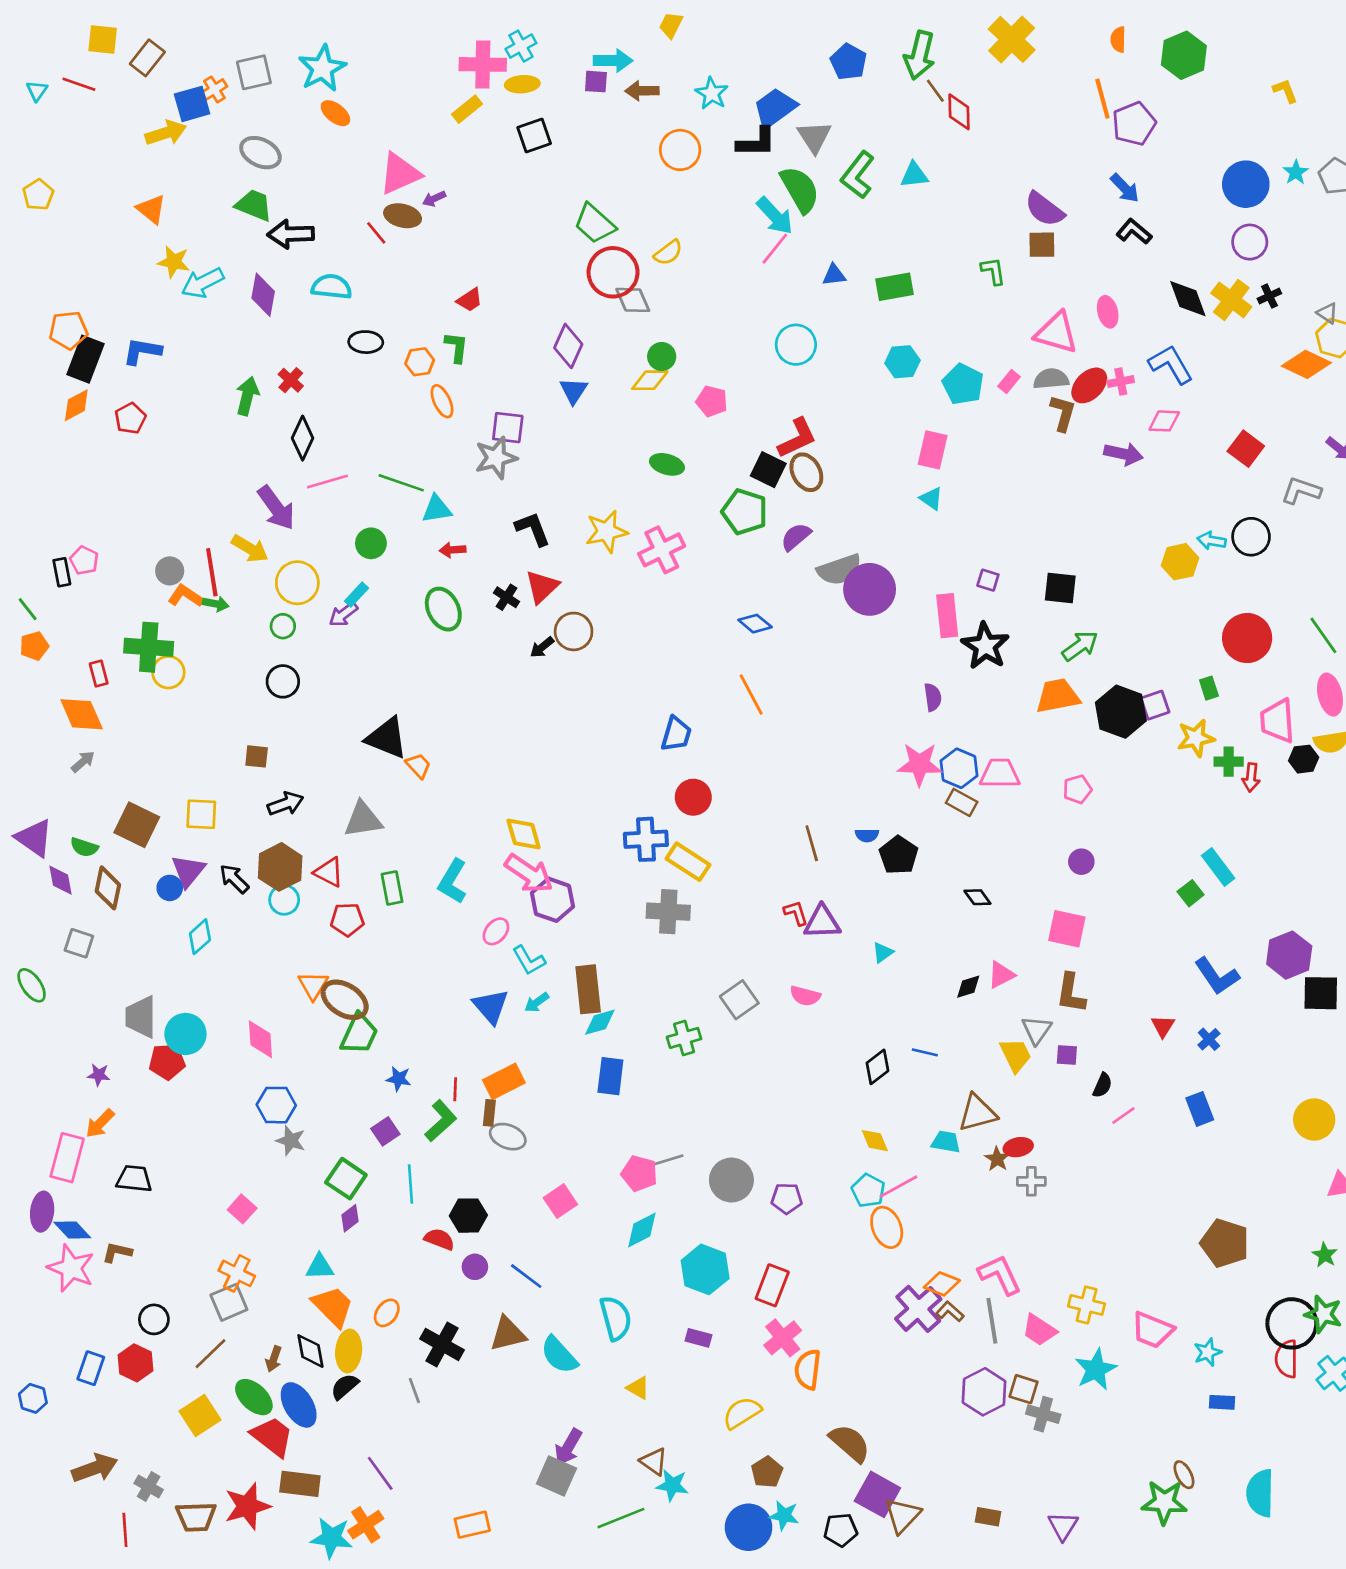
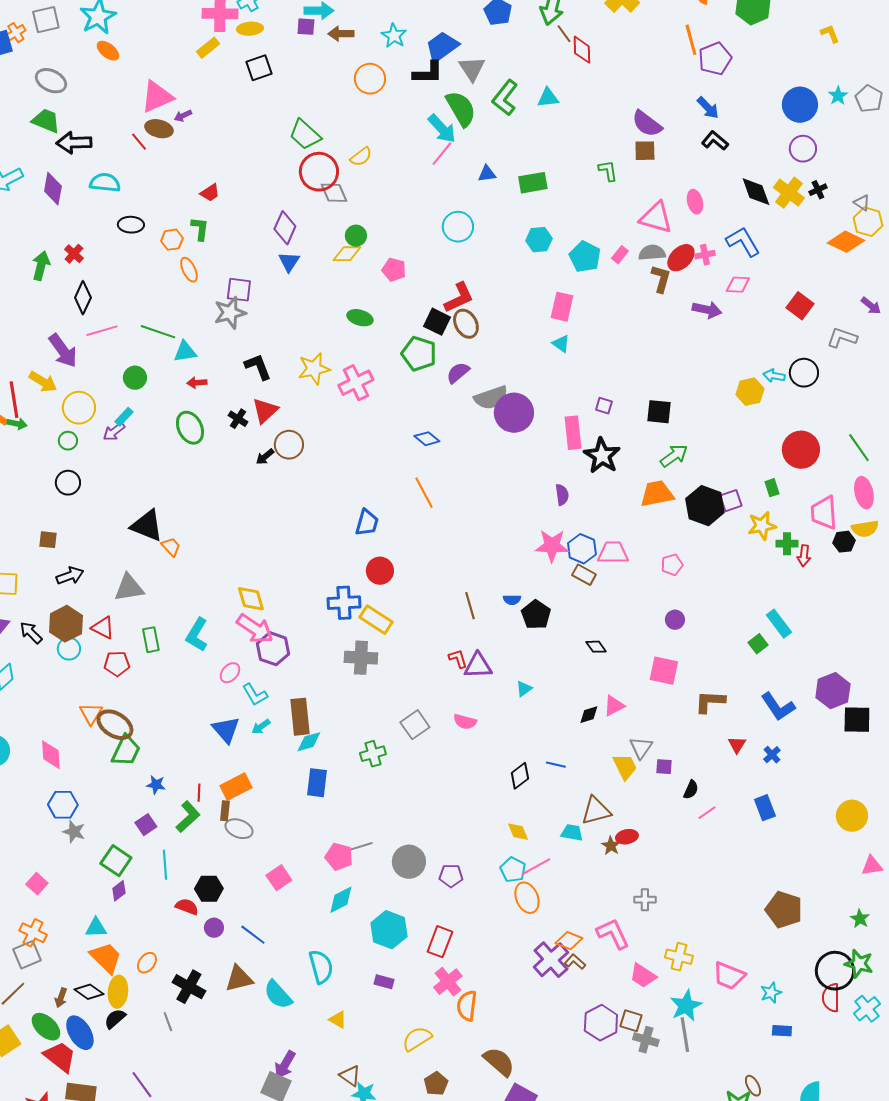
brown L-shape: (1071, 993) -> (710, 702), moved, turned 84
gray cross: (1031, 1181) -> (645, 900), moved
gray line: (992, 1321) -> (685, 1035), moved
black diamond: (310, 1351) -> (89, 992), turned -44

